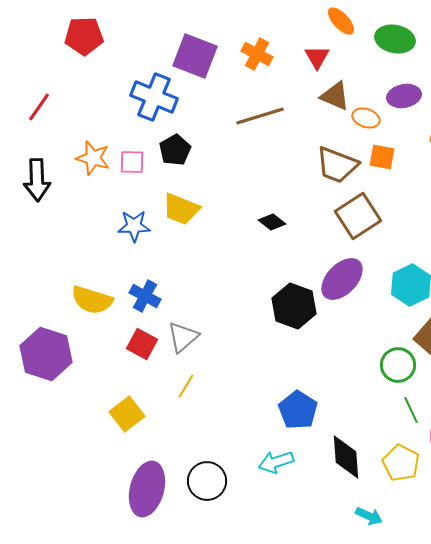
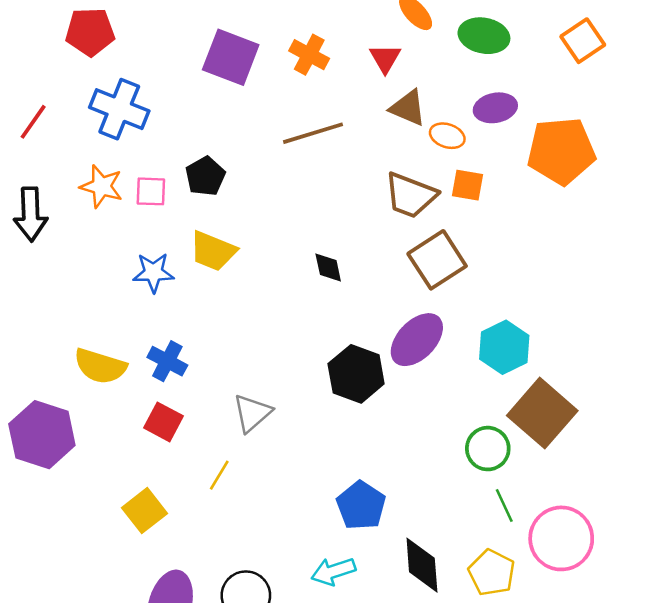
blue cross: (154, 97) -> (119, 109), moved
black diamond: (272, 222) -> (328, 267), turned 40
gray triangle: (183, 337) -> (252, 413), moved

